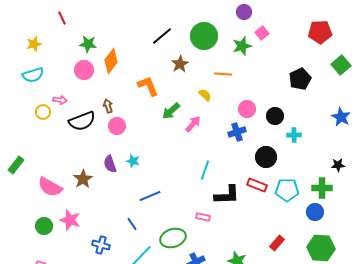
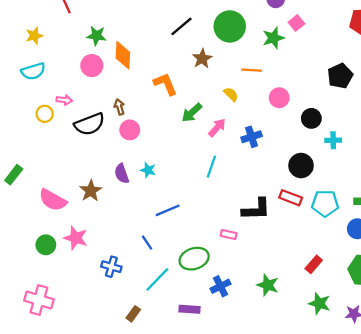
orange diamond: (111, 61) -> (123, 55), turned -35
pink circle: (247, 109) -> (279, 98), moved
blue cross: (237, 132) -> (252, 137), moved
cyan line: (205, 170) -> (211, 167), moved

